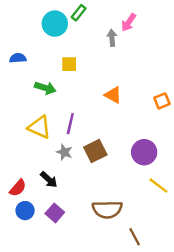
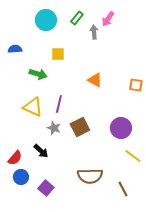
green rectangle: (79, 13) -> (77, 18), moved
orange square: (162, 101) -> (136, 85), turned 32
purple square: (55, 213) -> (46, 188), moved
brown line: (135, 237) -> (123, 189), moved

